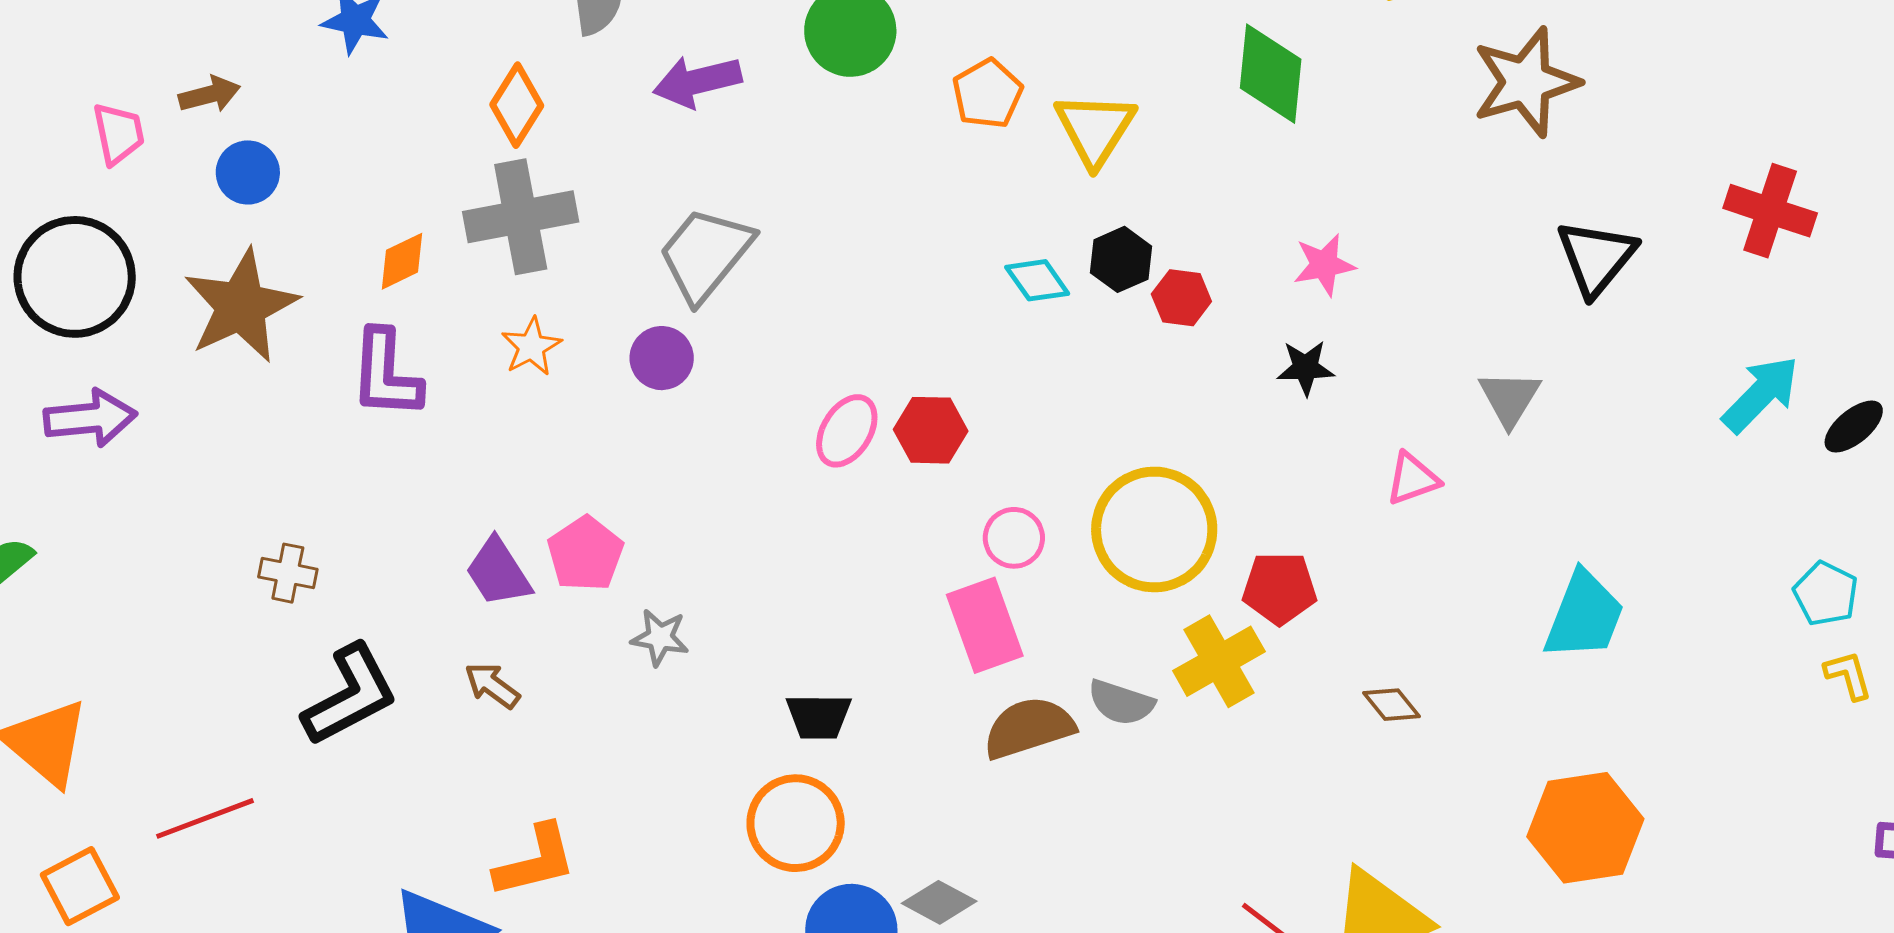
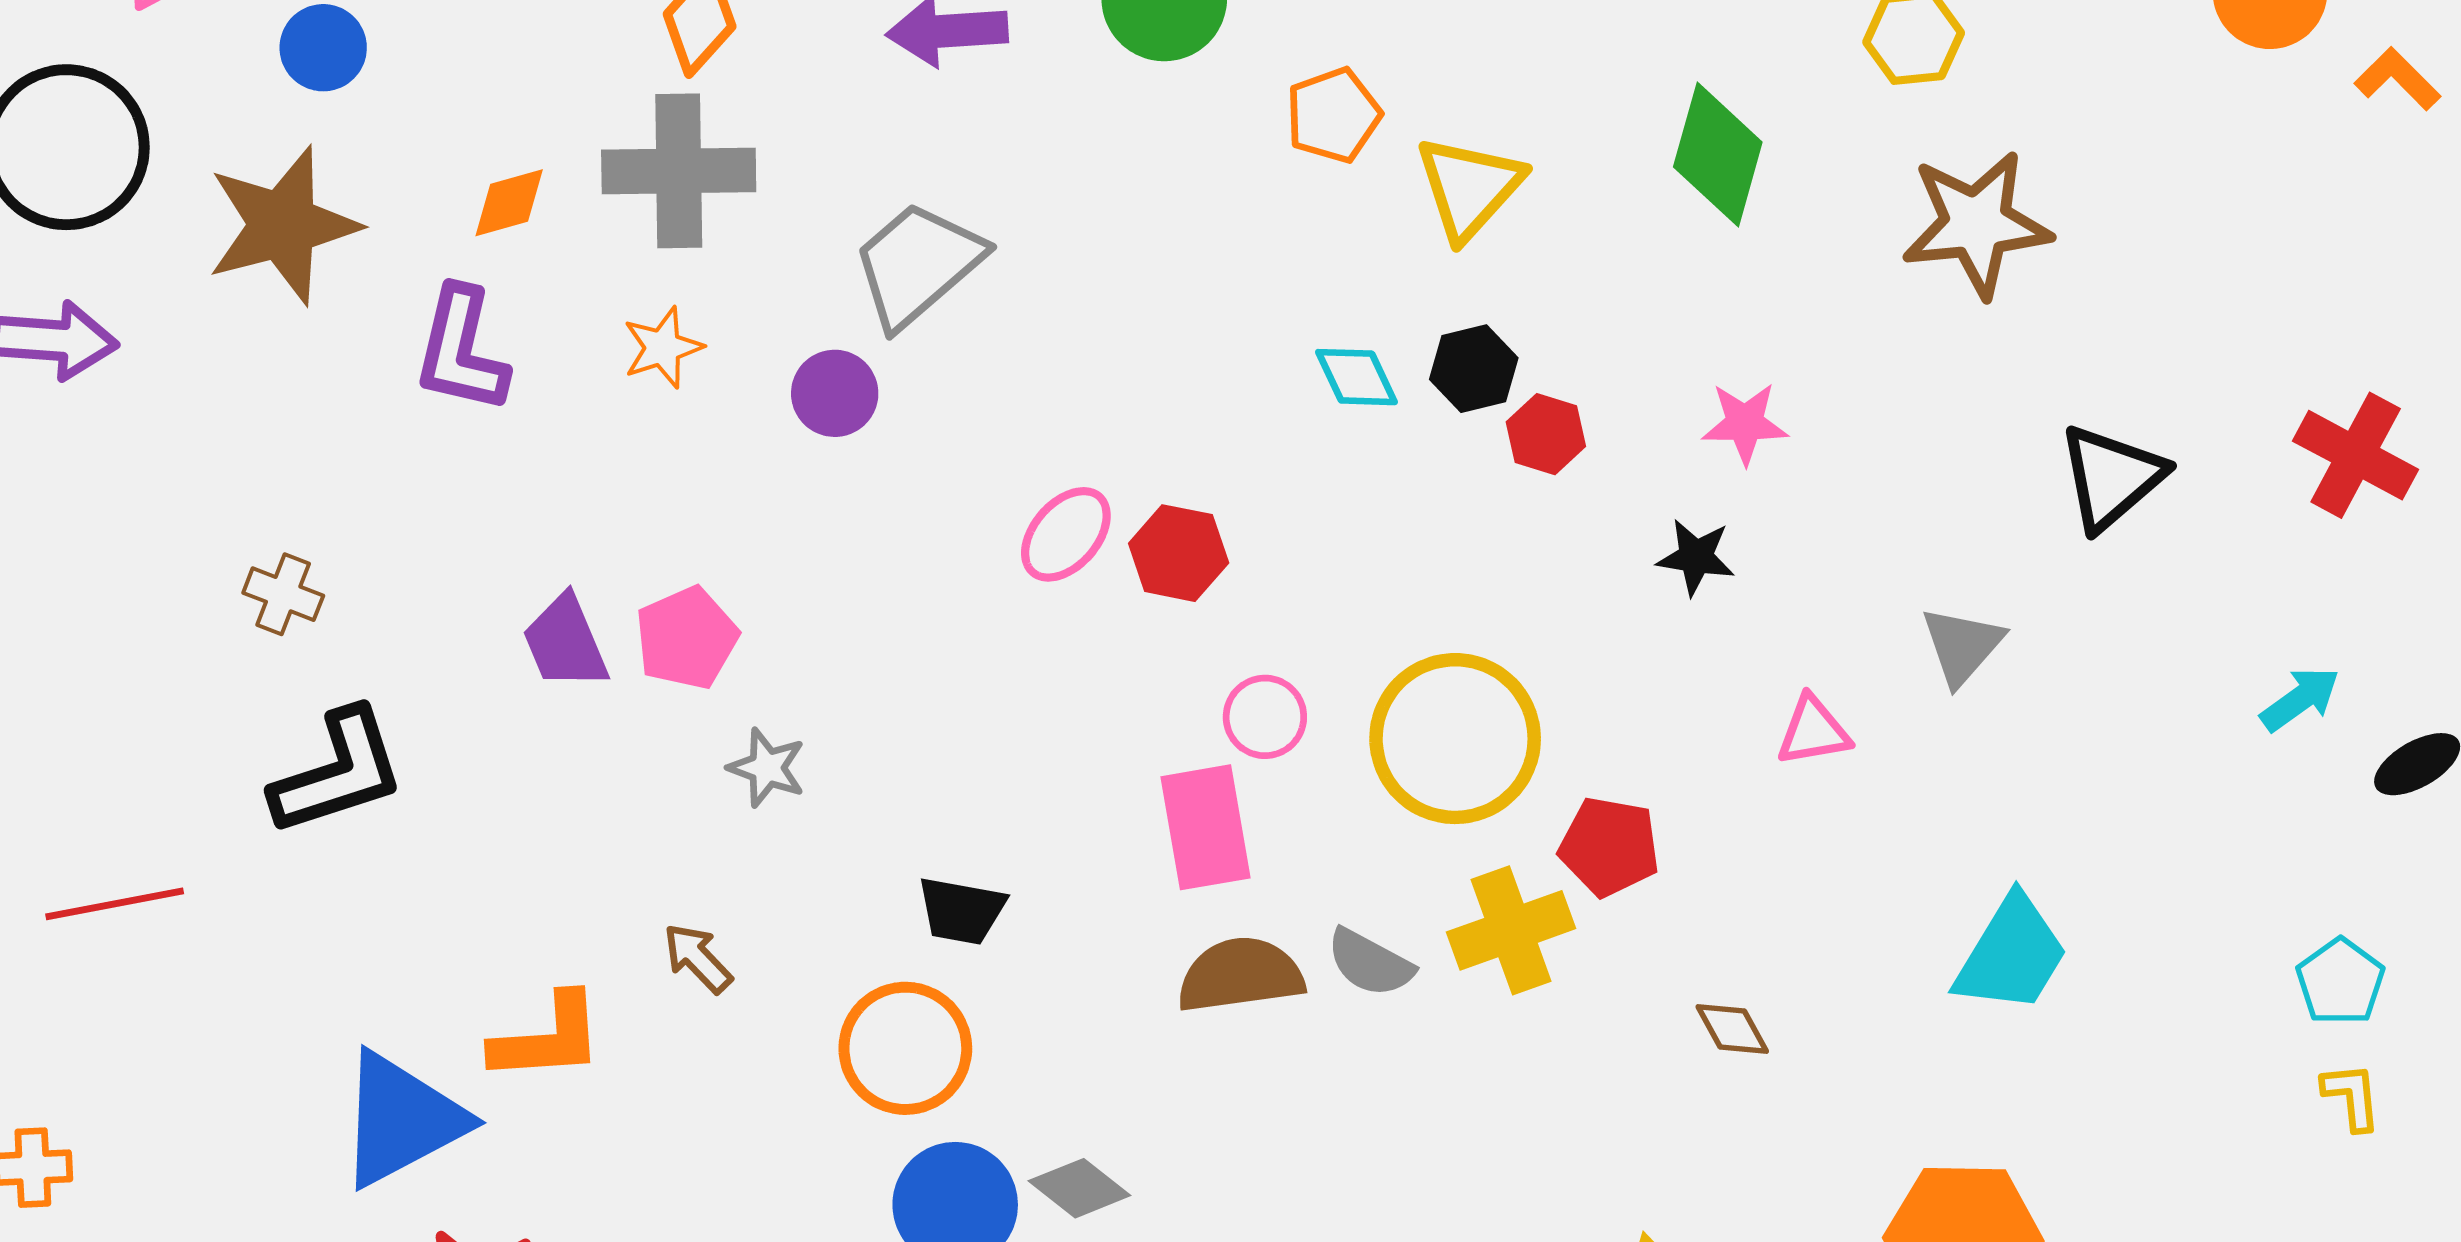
brown star: (1526, 82) -> (1976, 224), moved
cyan arrow: (1761, 394) -> (2300, 699), size x0.7
brown arrow: (492, 685) -> (698, 958), moved

